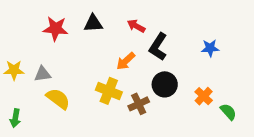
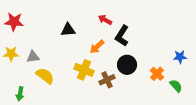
black triangle: (93, 23) -> (68, 30), moved
red star: (56, 29) -> (14, 22), moved
blue star: (210, 48) -> (180, 57), moved
green arrow: (15, 118) -> (20, 94), moved

